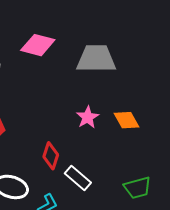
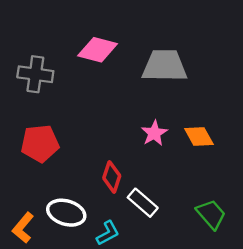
green trapezoid: (137, 188) -> (211, 214), turned -116

